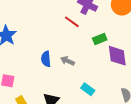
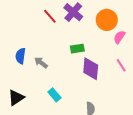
red line: (72, 22) -> (50, 16), moved

